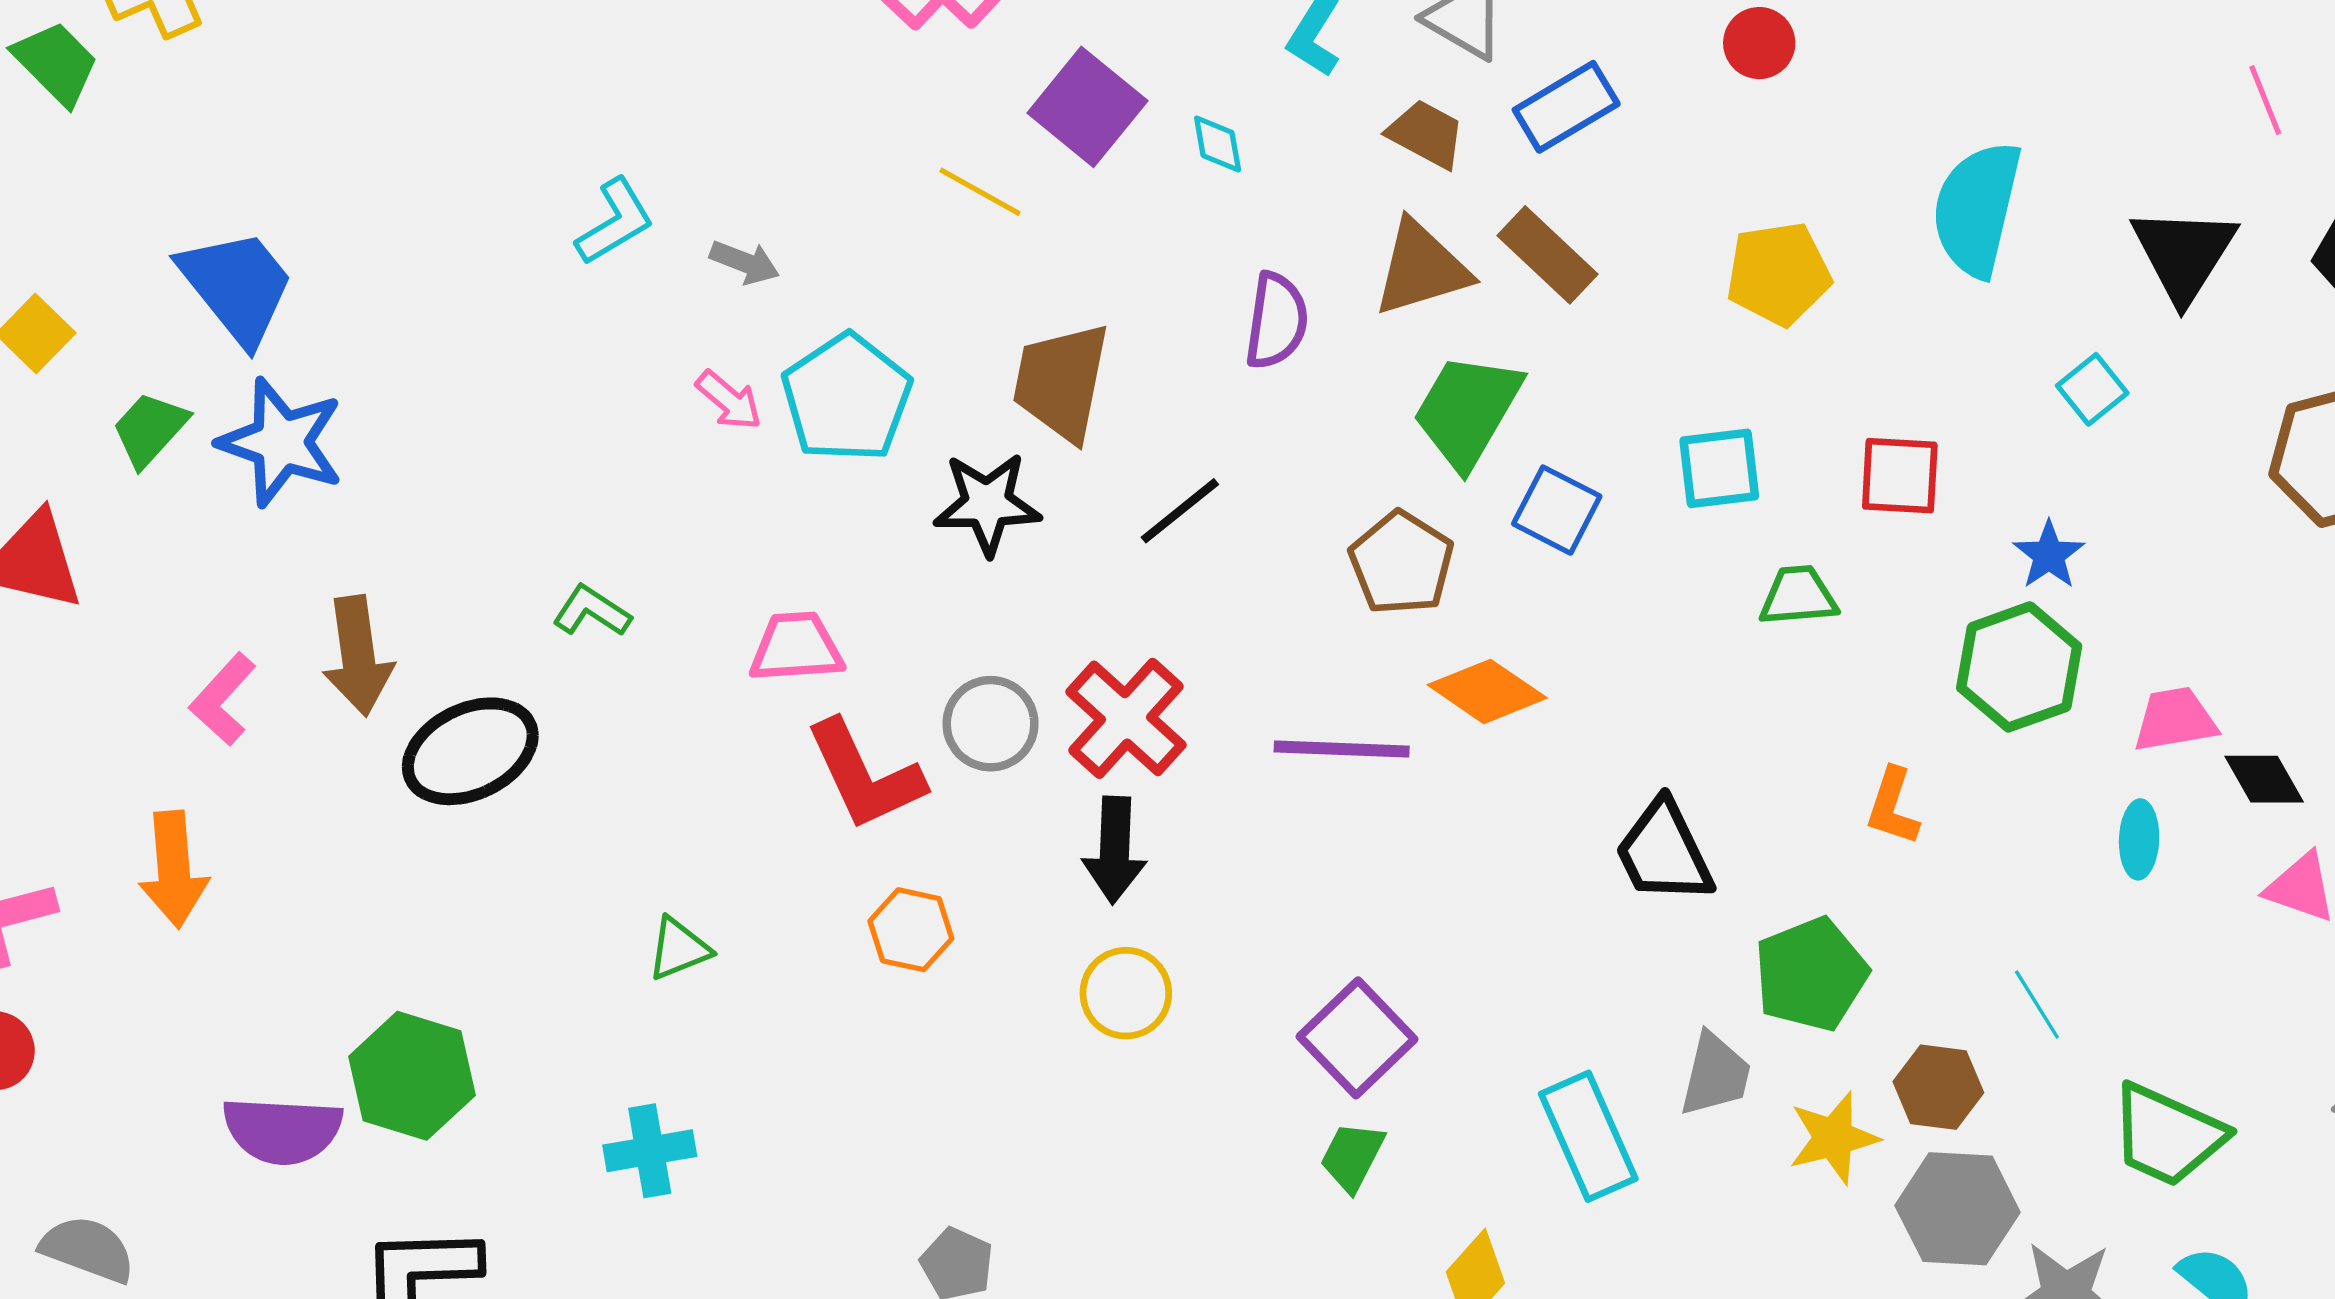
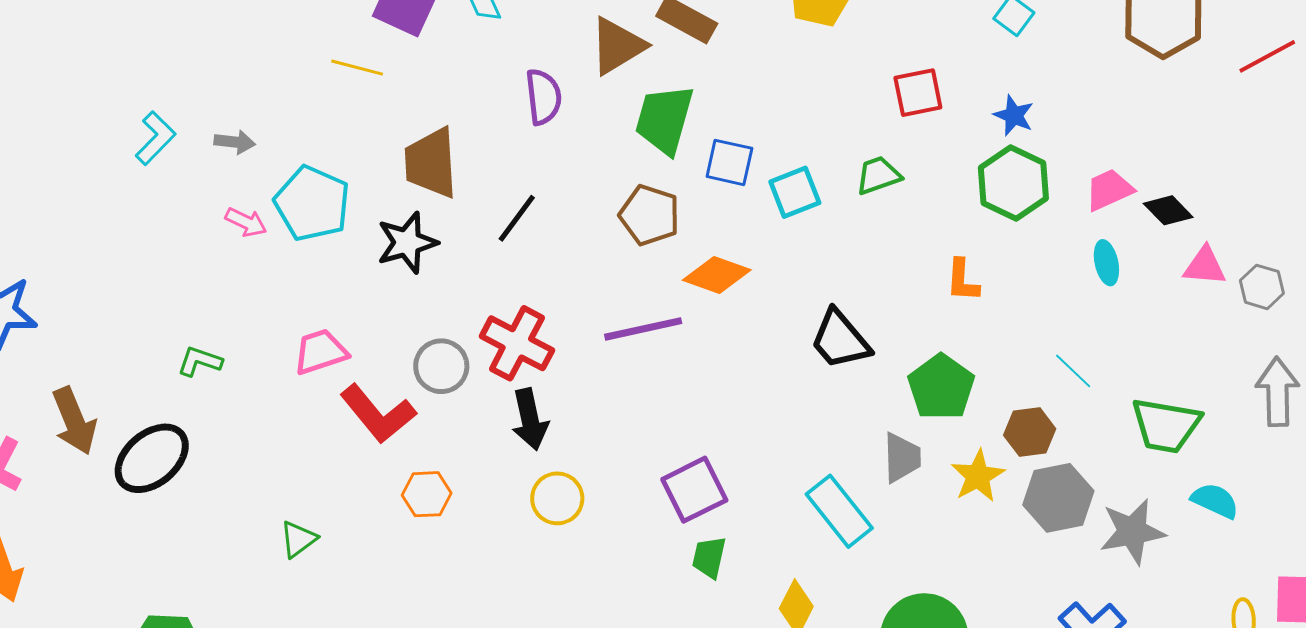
cyan square: (1719, 468) -> (795, 192), moved
purple square: (1357, 1038) -> (694, 490), turned 32

